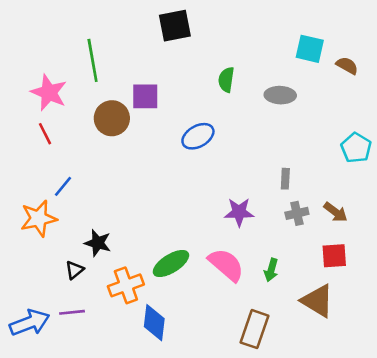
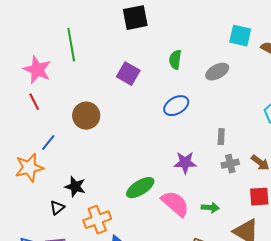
gray ellipse: (280, 95) -> (217, 72), turned -30
purple square: (145, 96) -> (128, 74), moved, turned 30
brown circle: (112, 118) -> (86, 116), moved
blue ellipse: (198, 136) -> (176, 106), moved
green ellipse: (171, 264) -> (140, 188), moved
green arrow: (271, 270) -> (210, 208), turned -102

